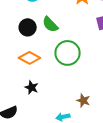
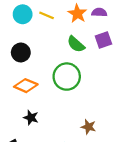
green semicircle: (50, 24) -> (76, 44), moved

